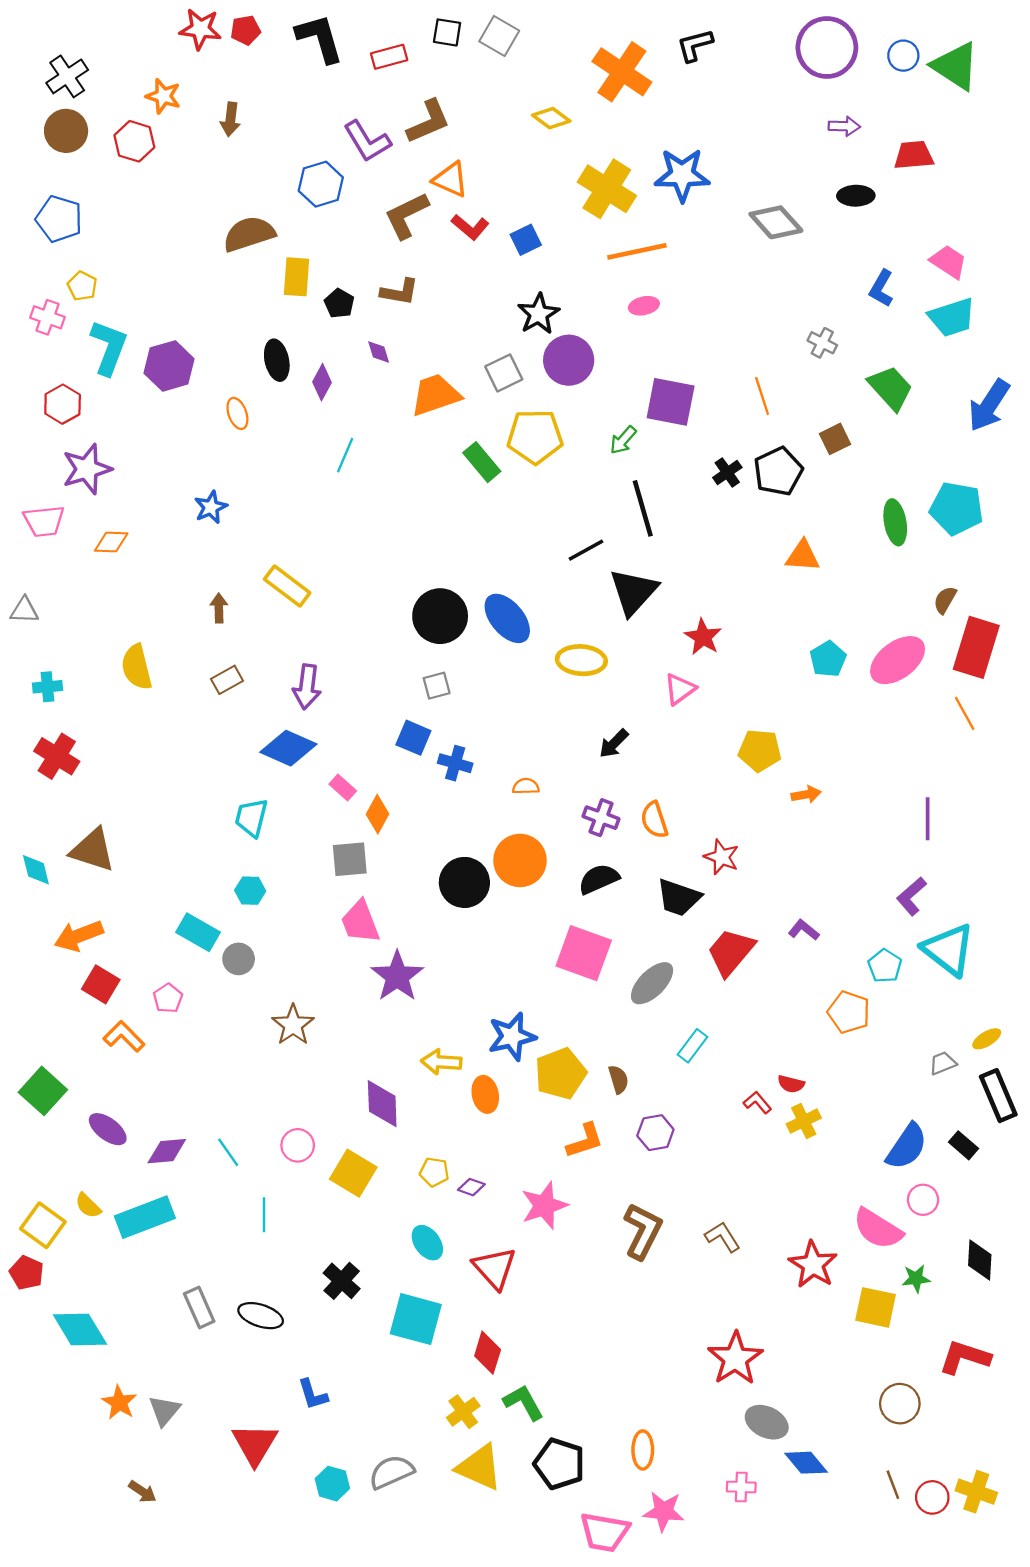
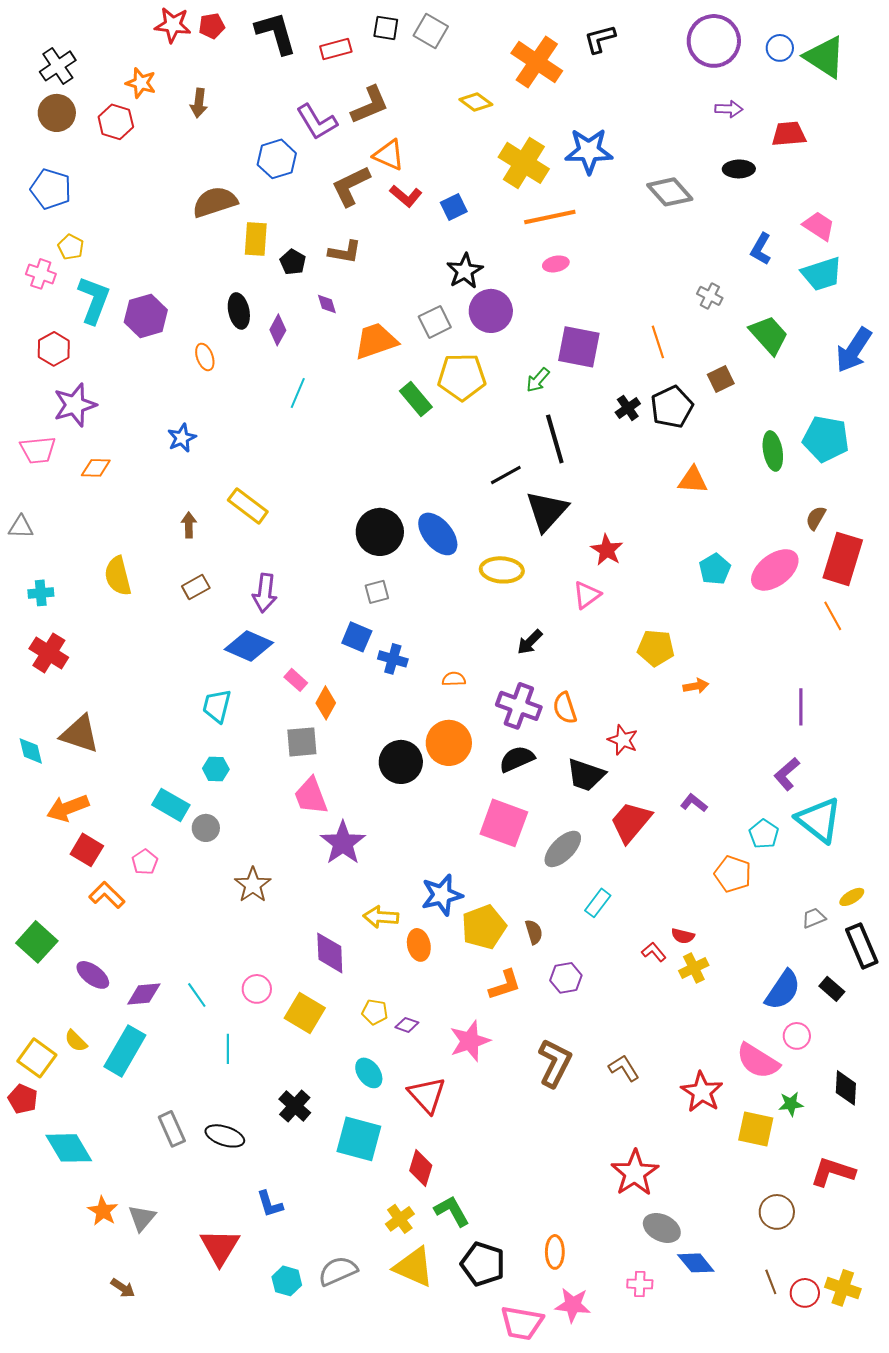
purple cross: (601, 818) -> (519, 706), size x1.4
cyan rectangle: (145, 1217) -> (125, 1051), turned -39

